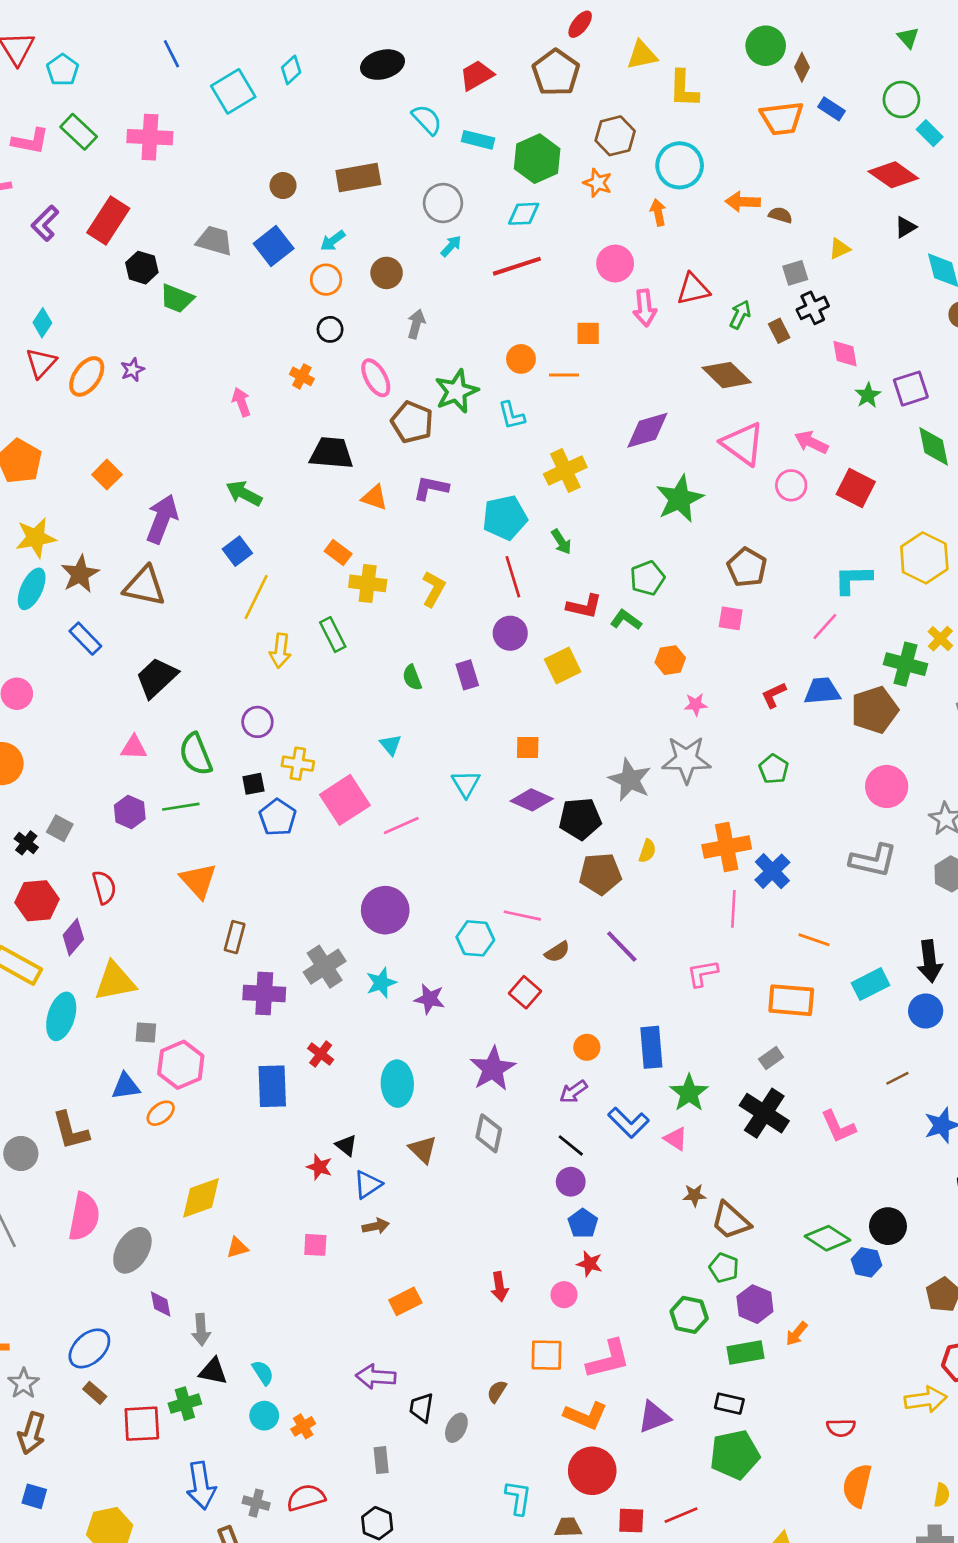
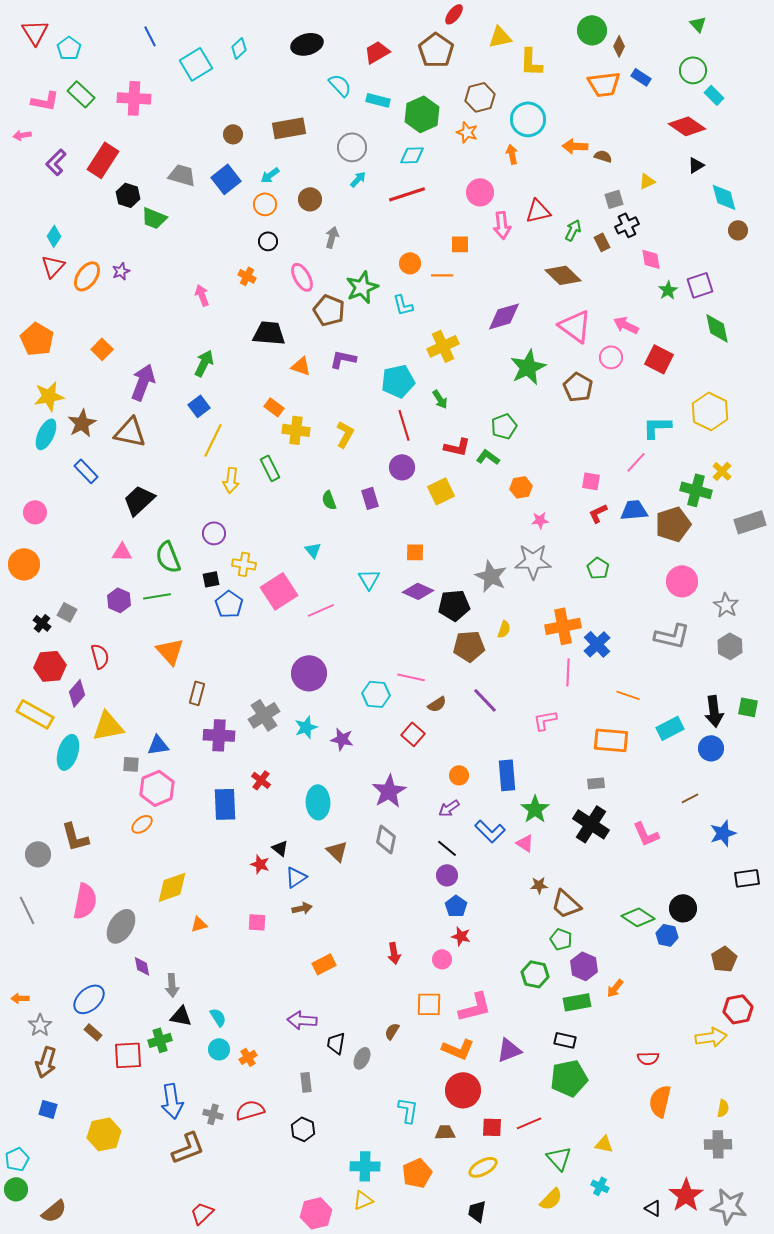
green arrow: (244, 493) -> (204, 363), turned 88
brown pentagon: (747, 567) -> (578, 387), moved
pink square: (731, 618) -> (591, 481), moved
gray rectangle: (771, 1058) -> (596, 783), turned 30
blue triangle: (126, 1086) -> (158, 745), moved

